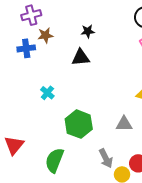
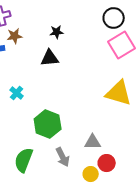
gray triangle: (124, 124) -> (93, 142), moved
gray arrow: (106, 158) -> (63, 157), moved

